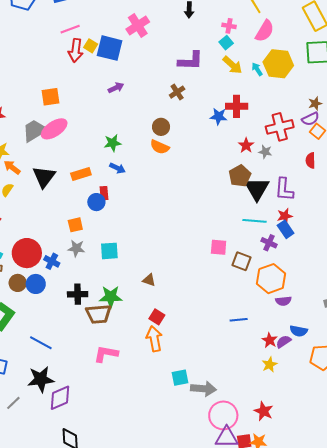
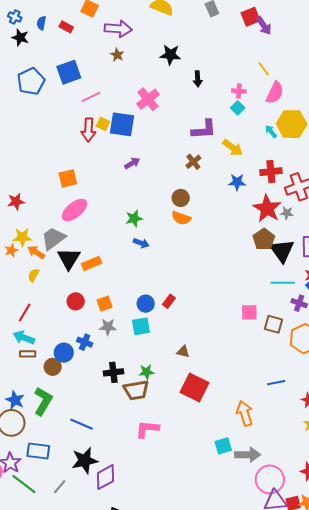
pink line: (70, 29) -> (91, 97), moved
yellow arrow: (232, 65) -> (233, 148), moved
red cross: (237, 106) -> (271, 172), moved
gray trapezoid: (35, 131) -> (53, 238), moved
red star: (246, 145) -> (267, 208), size x1.8
orange rectangle: (81, 174) -> (92, 263), moved
red rectangle: (104, 193) -> (169, 301), moved, turned 48
blue circle: (96, 202) -> (146, 304), moved
red circle: (27, 253) -> (76, 301), moved, size x0.6
blue circle: (36, 284) -> (64, 353), moved
green star: (111, 297) -> (147, 372), size x0.7
red square: (157, 317) -> (194, 388), size x1.8
orange arrow: (154, 339) -> (245, 413), moved

